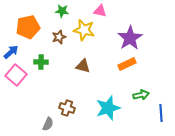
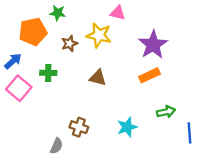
green star: (62, 11) -> (58, 13), moved
cyan star: (108, 108) -> (127, 127), size x0.7

